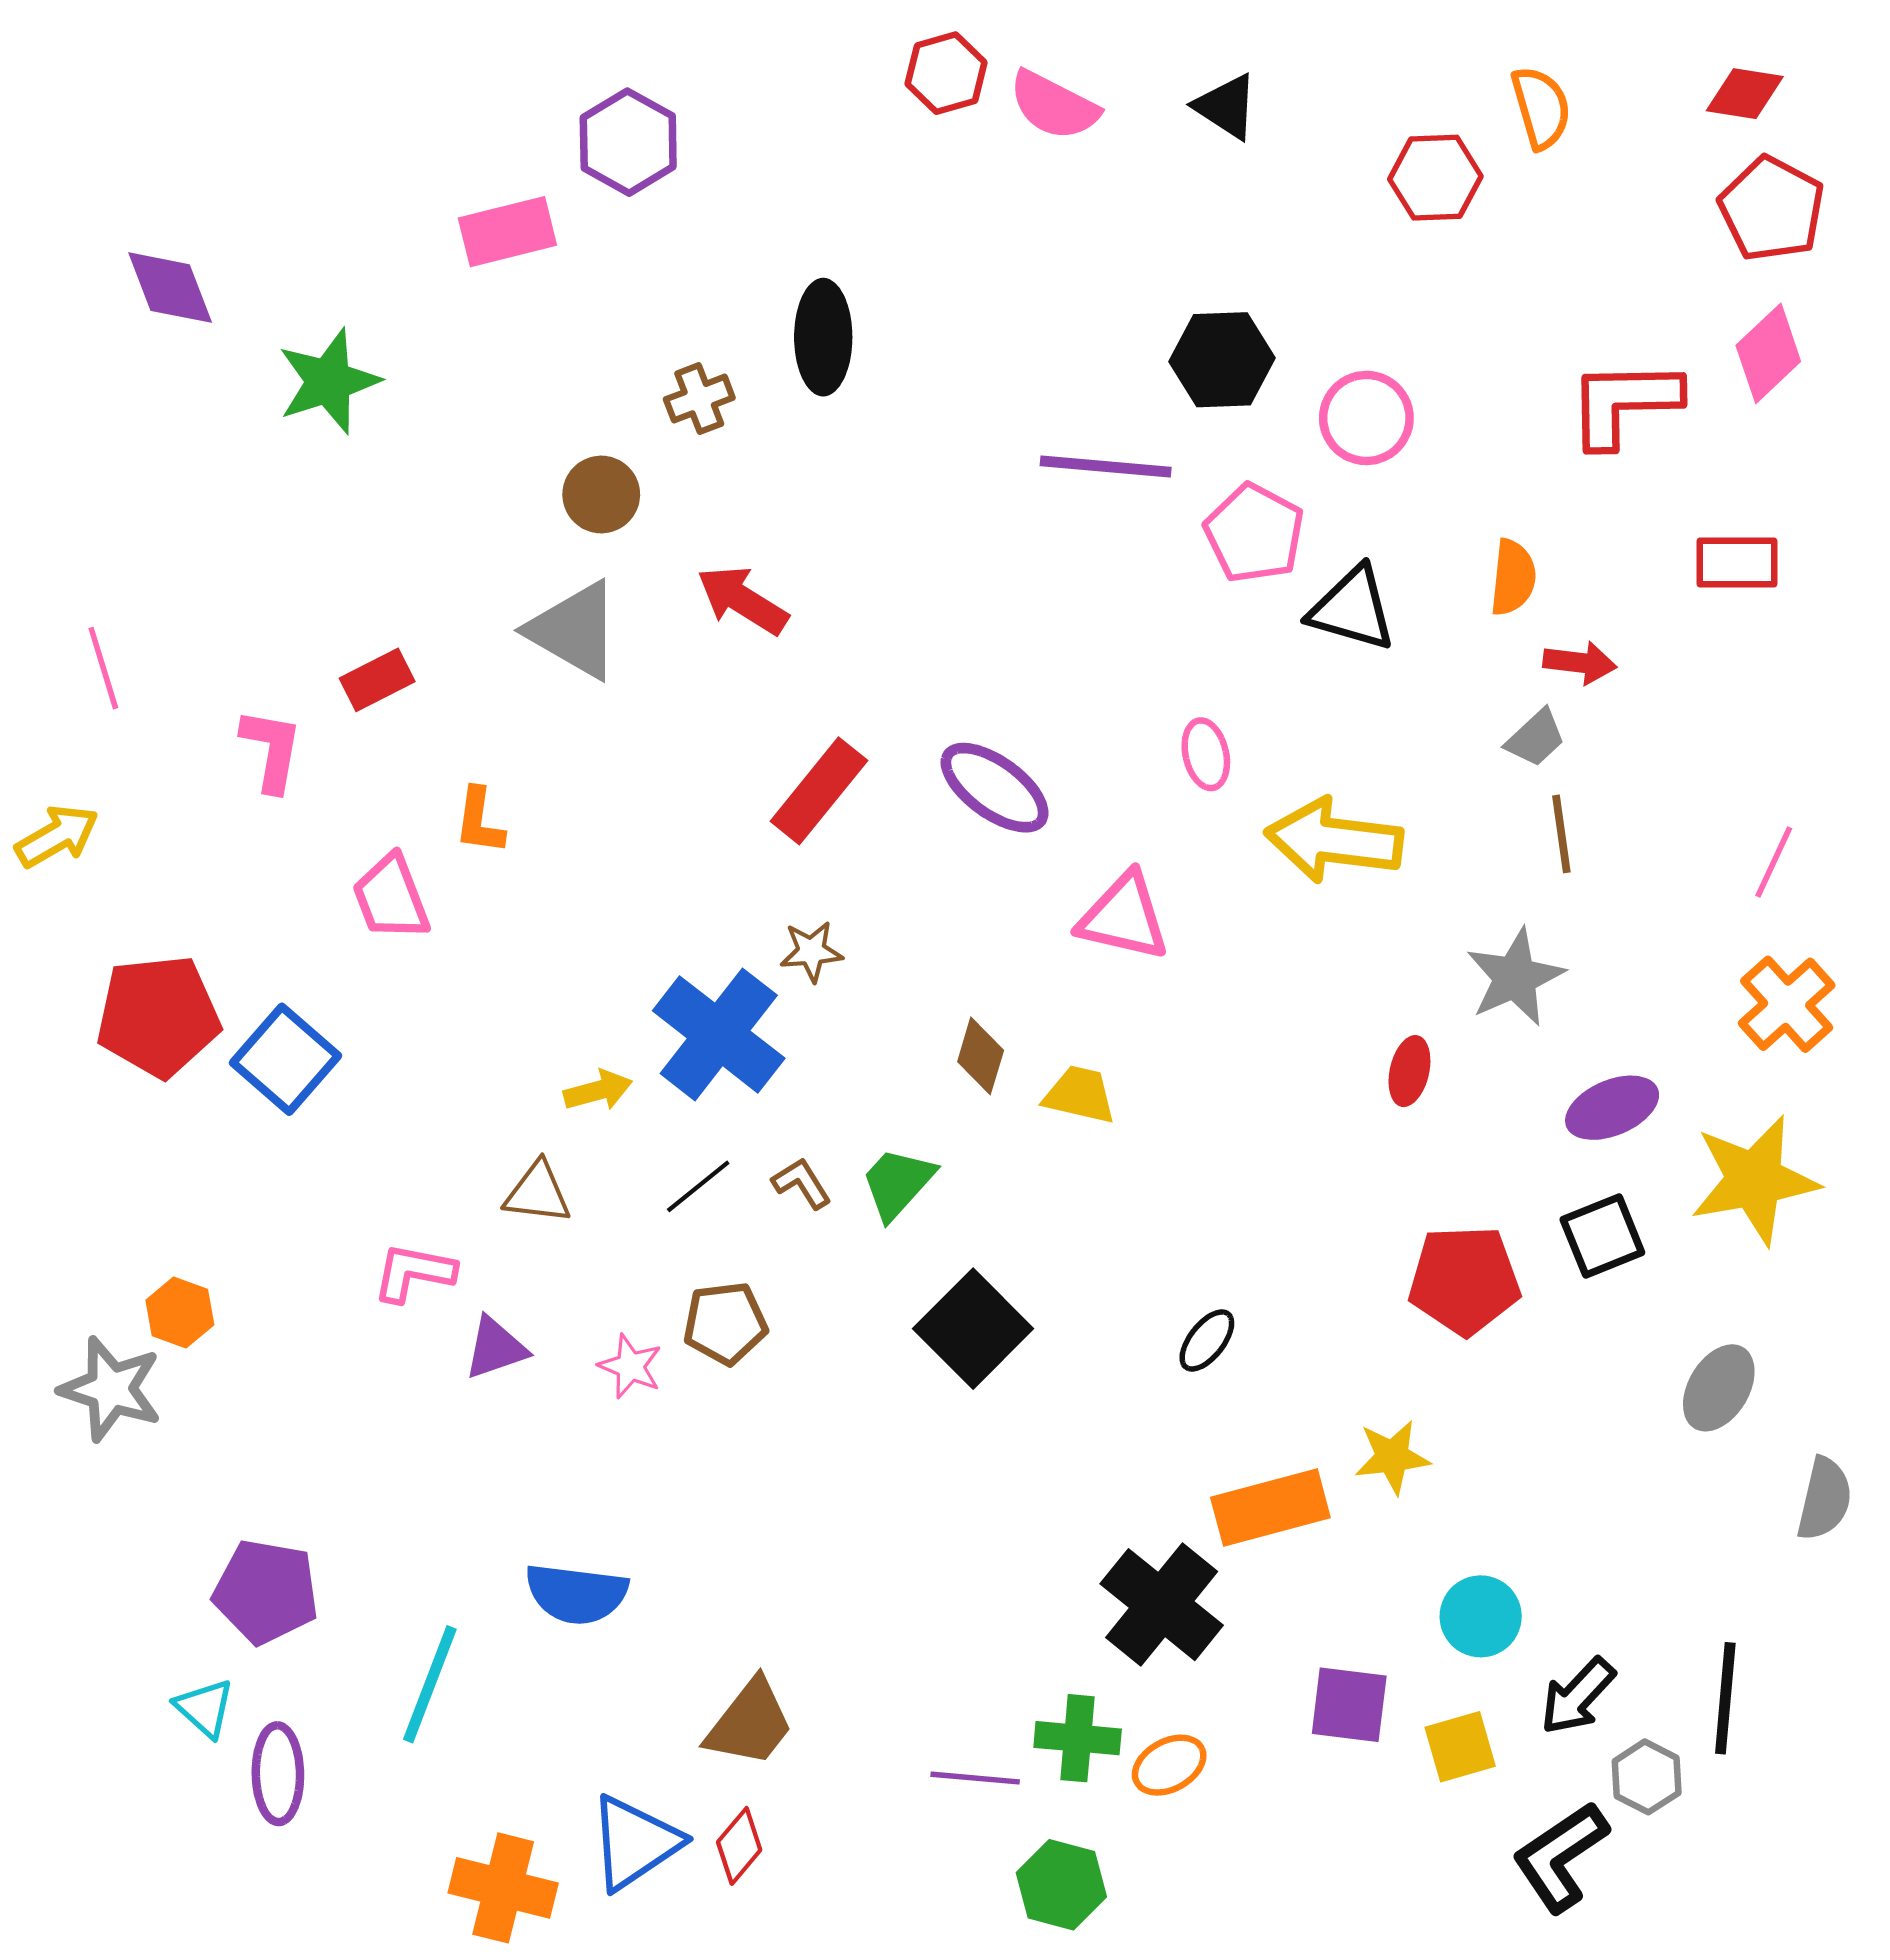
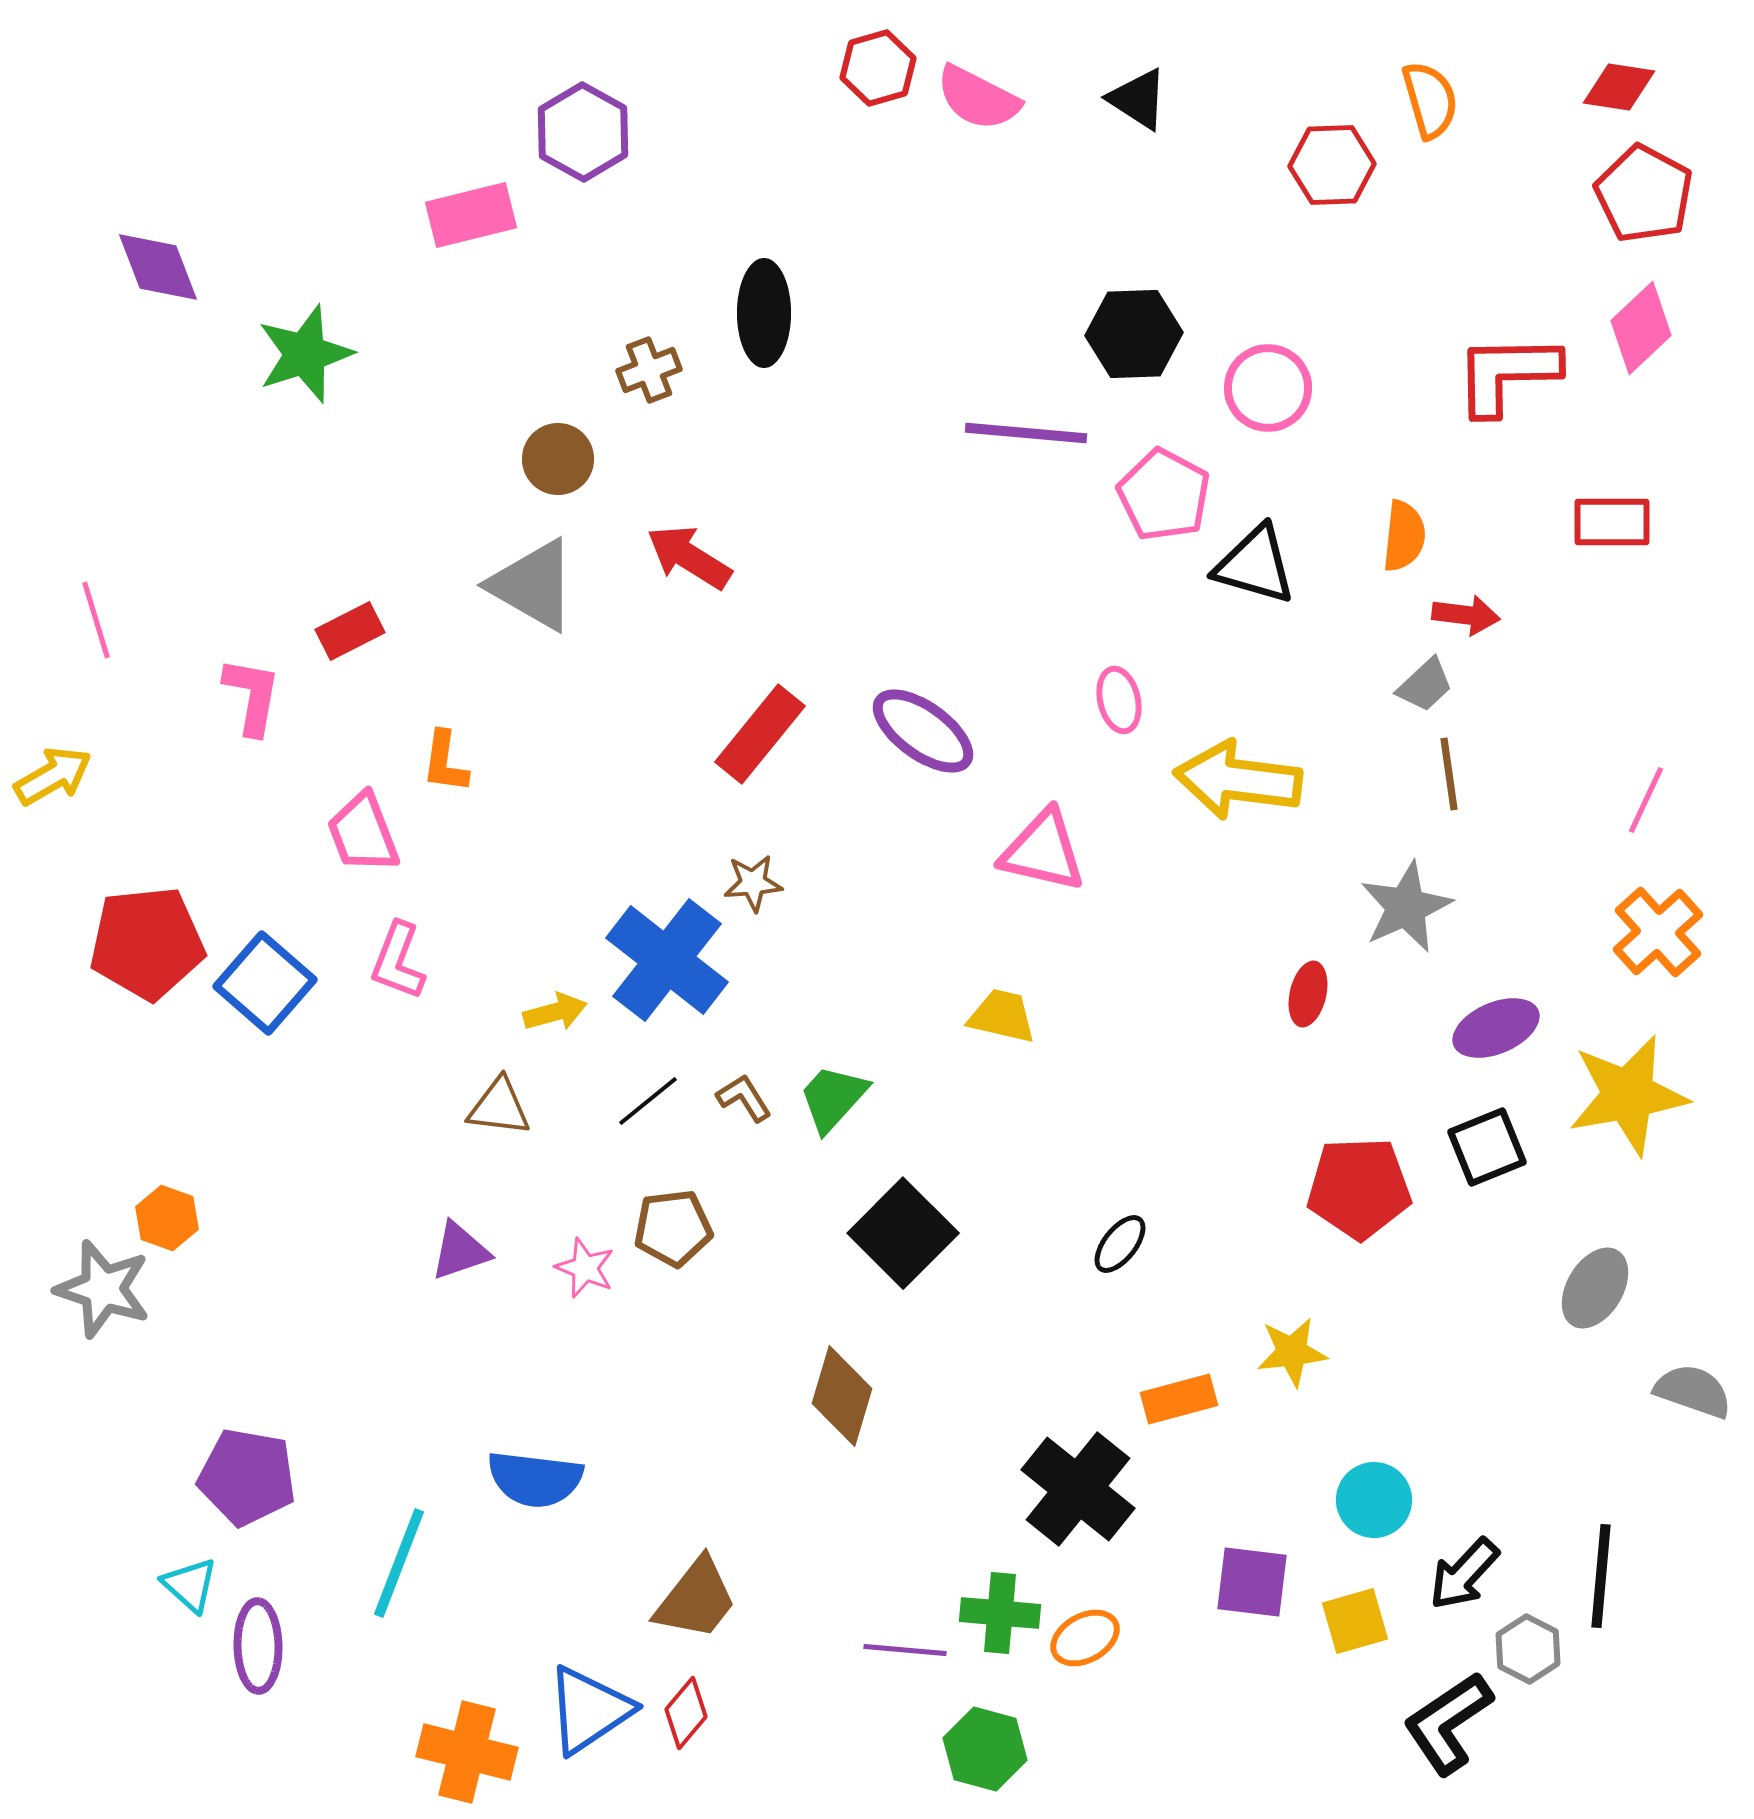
brown diamond: (981, 1056) -> (842, 1396), moved, size x1.4
pink L-shape: (414, 1273) -> (398, 961), moved, turned -80
gray semicircle: (1824, 1499) -> (1693, 1391), turned -84
orange rectangle: (1270, 1508) -> (1179, 1399), size x0.7

